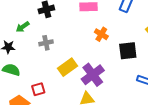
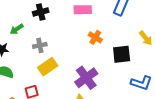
yellow rectangle: (67, 67) -> (48, 67), moved

